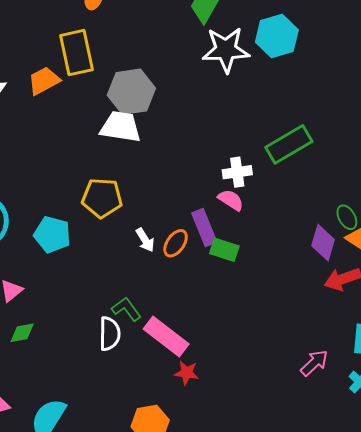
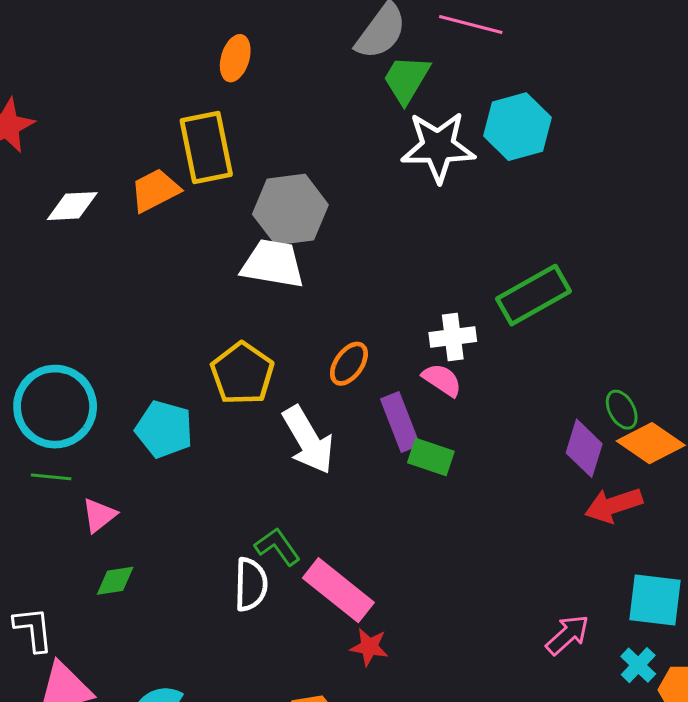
yellow pentagon: (102, 198) -> (242, 373), turned 30
white arrow: (145, 240) -> (308, 440), size x1.8
orange ellipse: (176, 243) -> (349, 364), moved

